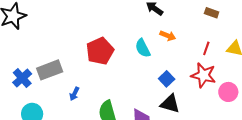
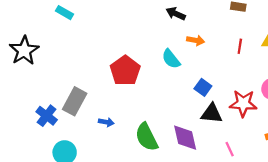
gray rectangle: (50, 70) -> (75, 101), turned -30
red star: (203, 75) -> (243, 103), moved
blue arrow: (74, 94) -> (106, 122), turned -96

